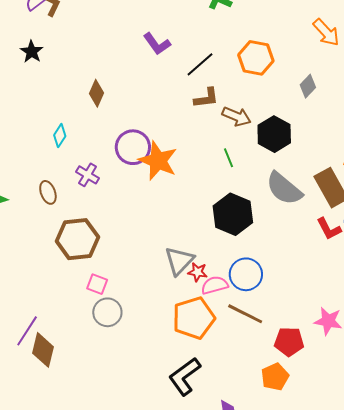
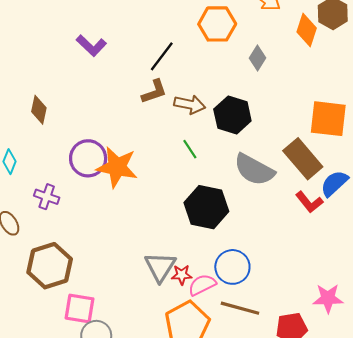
orange hexagon: (256, 58) -> (217, 24), moved
black line: (200, 64) -> (162, 56), moved
pink square: (97, 284) -> (80, 308), size x1.4

